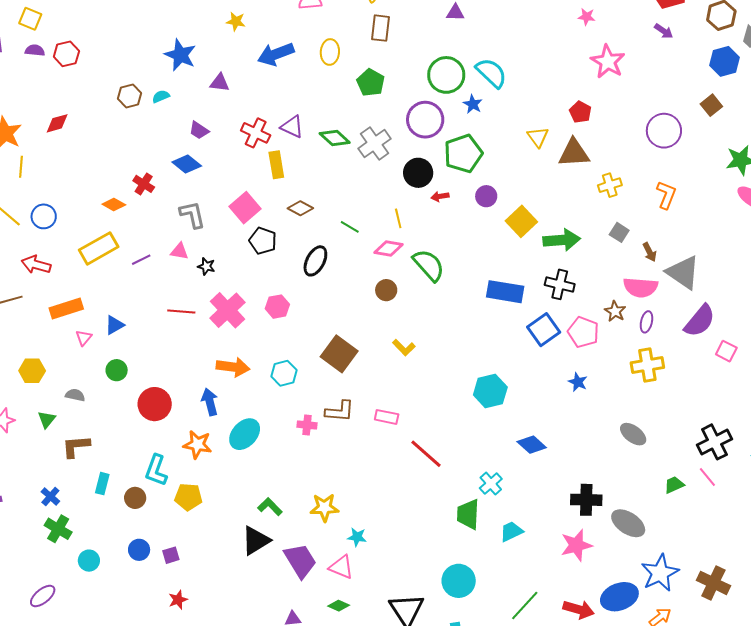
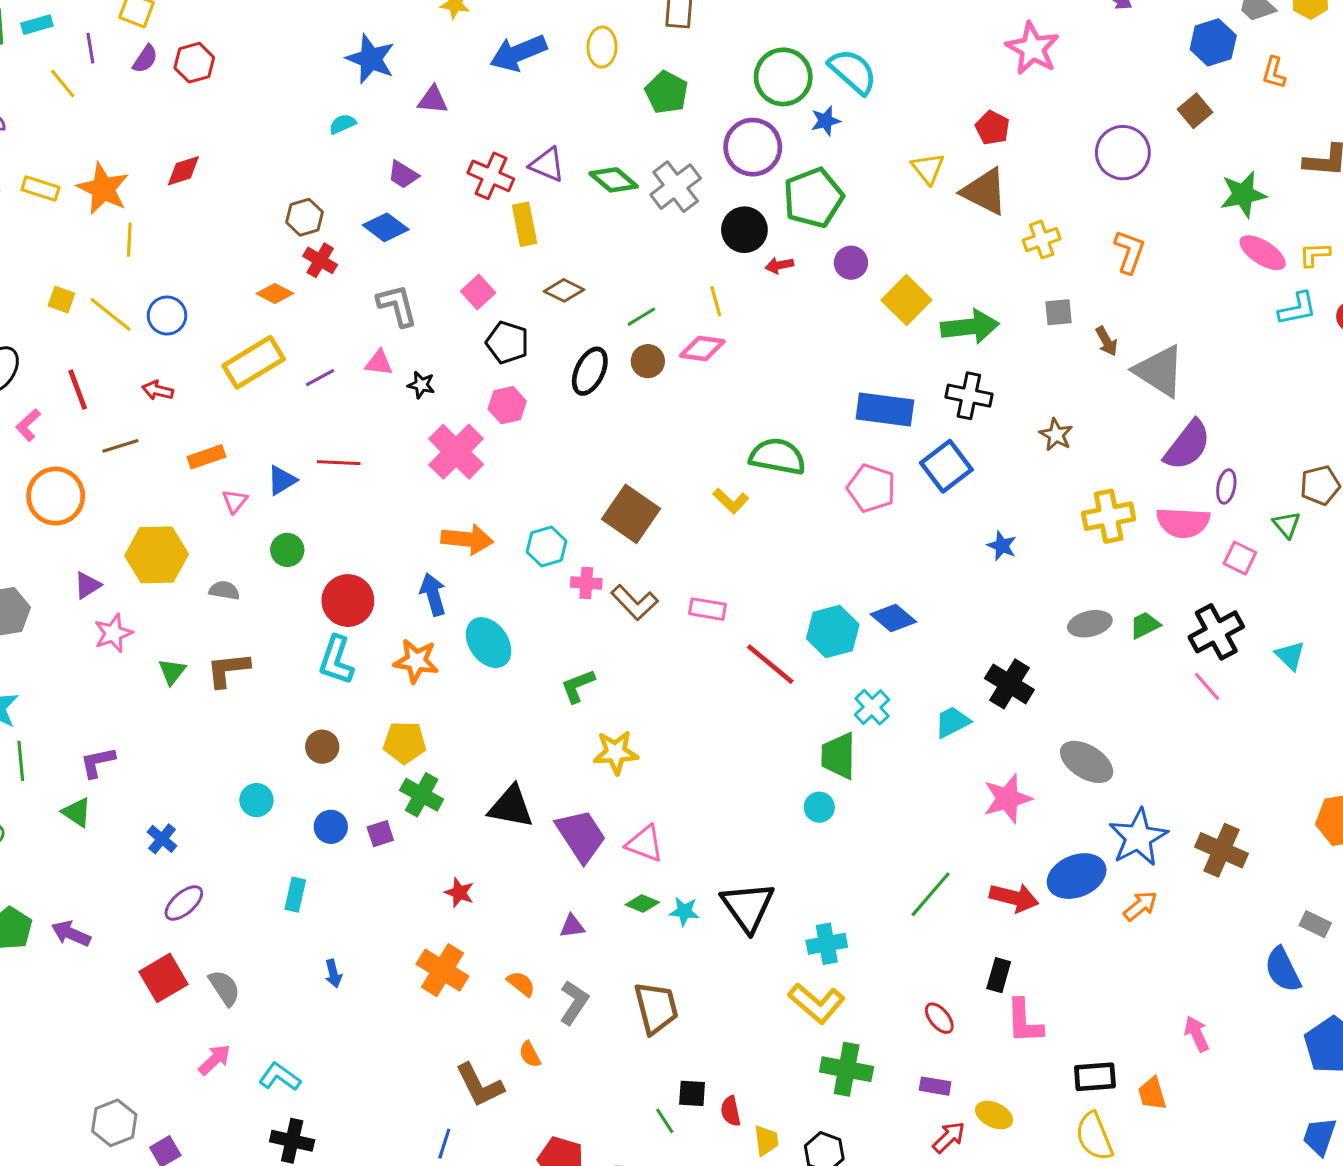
purple semicircle: (35, 50) -> (145, 59), turned 120
brown hexagon: (130, 96) -> (304, 217), moved
blue star: (473, 104) -> (826, 121), turned 30
brown triangle: (574, 153) -> (985, 192), turned 32
pink square: (245, 208) -> (478, 292), size x0.7
green line: (350, 227) -> (641, 317), turned -60
gray square: (619, 232) -> (1059, 312), turned -36
red arrow: (36, 265) -> (158, 390), size x0.7
green semicircle: (429, 265) -> (778, 456), moved, turned -36
pink semicircle: (641, 287) -> (1183, 522), moved
brown circle: (386, 290) -> (648, 361), moved
pink hexagon: (277, 307) -> (507, 405), moved
orange rectangle: (66, 308) -> (206, 457), size x0.7
red line: (181, 311) -> (339, 463), moved
purple ellipse: (646, 322) -> (1226, 486), moved
pink pentagon: (583, 332) -> (871, 488), moved
pink square: (726, 351) -> (1240, 558), moved
yellow hexagon: (32, 371) -> (157, 555), size x1.5
cyan hexagon: (490, 391) -> (833, 632), moved
brown L-shape: (340, 411) -> (635, 603), turned 44
green triangle: (47, 419) -> (172, 672), moved
pink cross: (307, 425) -> (586, 583), moved
cyan ellipse: (245, 434) -> (489, 643), turned -76
gray ellipse: (633, 434) -> (1090, 624), turned -48
blue diamond: (532, 445) -> (893, 618), moved
cyan L-shape: (156, 470) -> (336, 660), moved
cyan rectangle: (102, 484) -> (295, 895), moved
green trapezoid: (674, 485) -> (1145, 625), moved
blue cross: (50, 496) -> (162, 839), moved
black cross: (586, 500) -> (1009, 684), moved, turned 32
green L-shape: (270, 507) -> (578, 686), moved, turned -65
green cross: (58, 529) -> (422, 795), moved
cyan trapezoid: (511, 532) -> (952, 722), moved
cyan star: (357, 537) -> (684, 911), moved
black triangle: (256, 541) -> (511, 807), turned 44
cyan circle: (89, 561) -> (256, 800), moved
cyan circle: (459, 581) -> (819, 807), moved, size x0.6
red star: (178, 600) -> (459, 893), moved, turned -30

